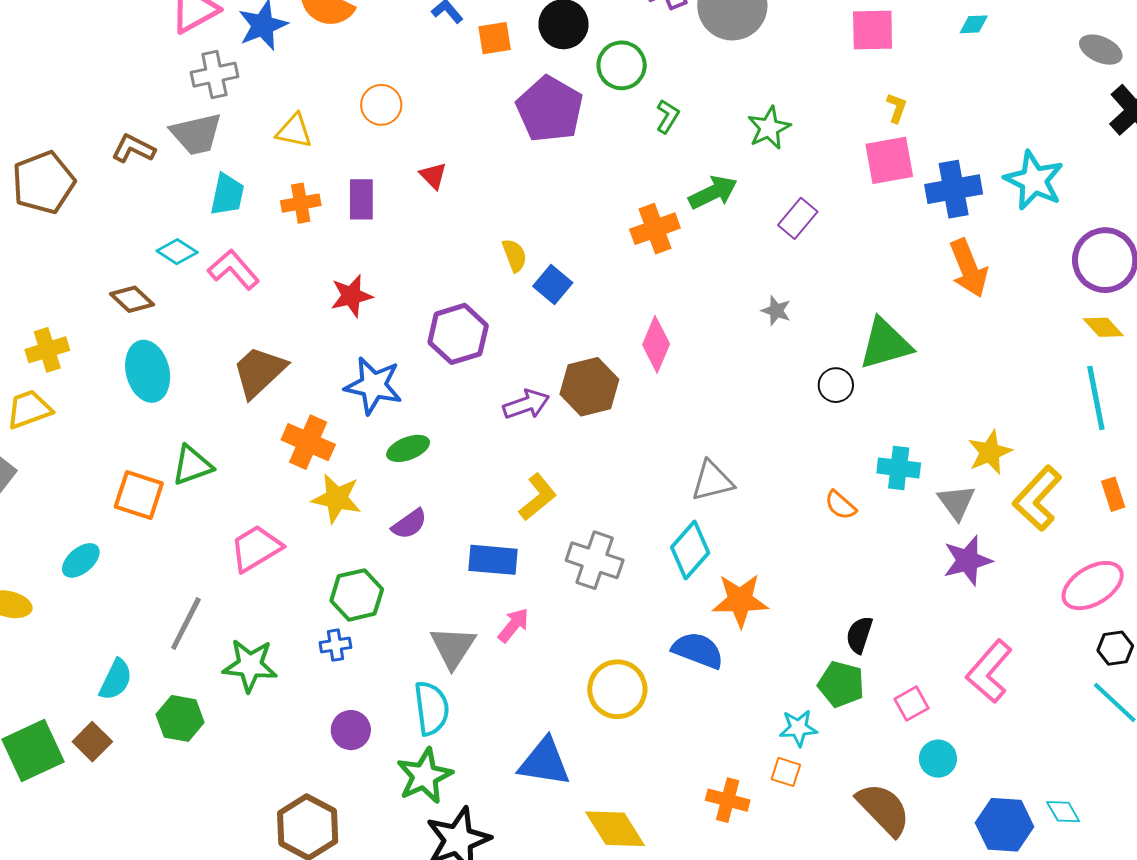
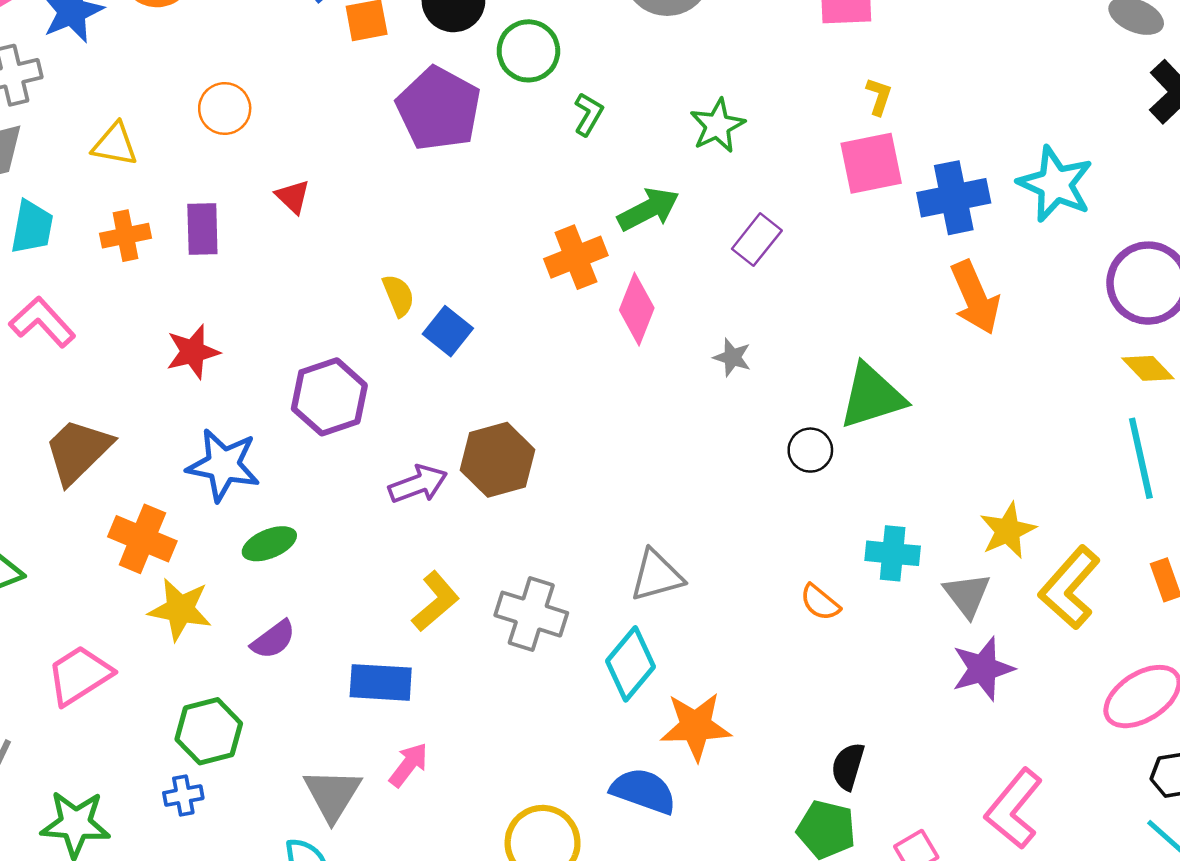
pink diamond: (656, 344) -> (637, 309), moved
gray cross: (595, 560) -> (531, 614), moved

